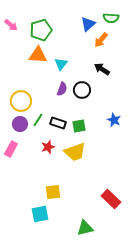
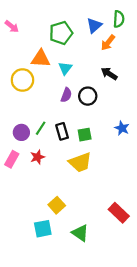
green semicircle: (111, 18) -> (119, 19), turned -91
green pentagon: (41, 30) -> (61, 33), moved
yellow circle: (21, 101) -> (22, 80), moved
black rectangle: (58, 123) -> (62, 131), turned 56
red star: (48, 147) -> (37, 157), moved
yellow square: (53, 192) -> (57, 205), turned -35
green triangle: (85, 228) -> (80, 233), moved, turned 48

